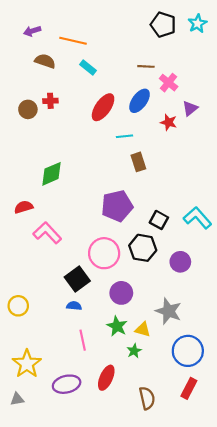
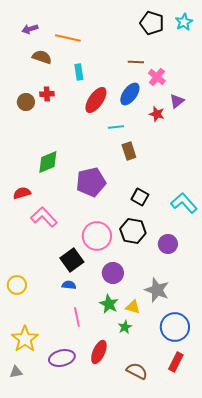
cyan rectangle: (88, 68) -> (79, 72), moved, turned 42
purple pentagon: (117, 206) -> (91, 182), moved
black square: (159, 220) -> (140, 197), moved
brown semicircle: (147, 398) -> (137, 371), turned -50

